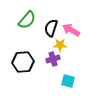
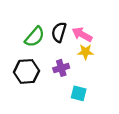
green semicircle: (27, 20) -> (35, 37), moved
yellow star: (60, 45) -> (86, 52), moved

